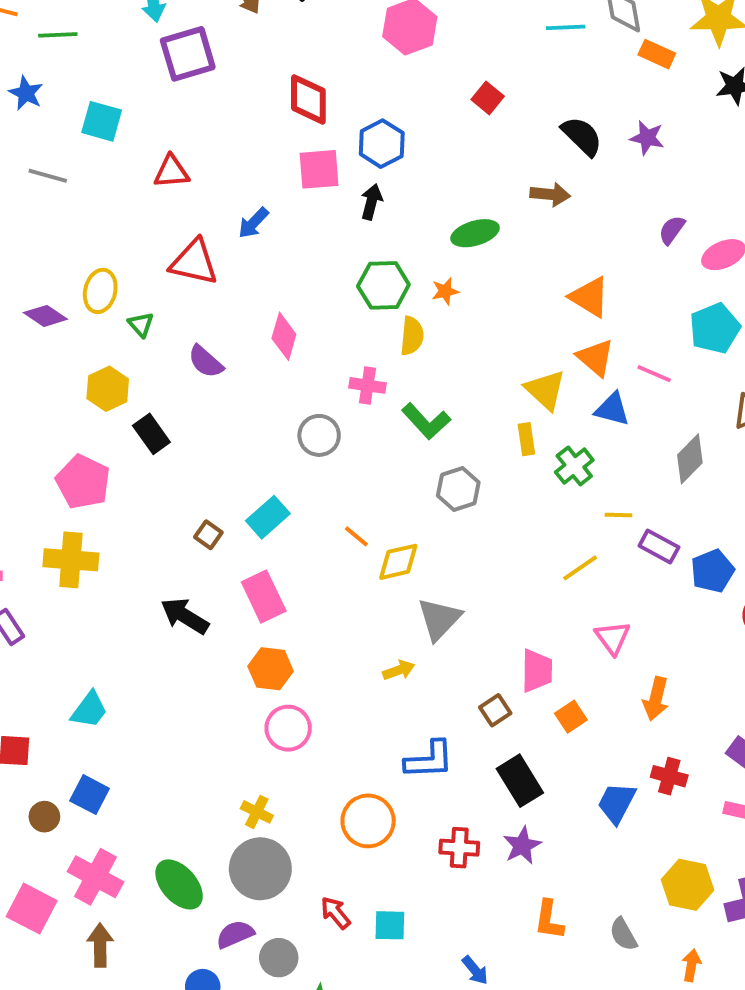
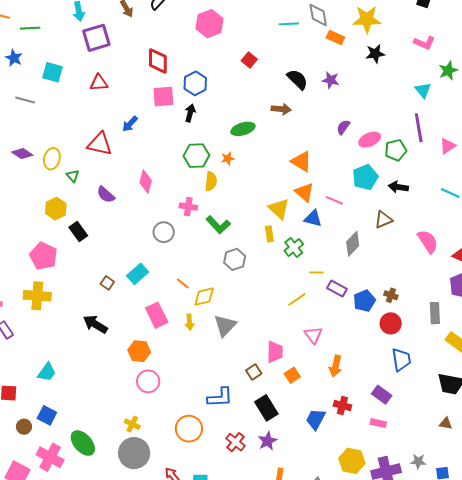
red triangle: (172, 172) -> (99, 83), moved
purple diamond: (45, 316) -> (22, 154), moved
pink rectangle: (264, 596) -> (157, 315), moved
yellow arrow: (399, 670) -> (190, 322), moved, turned 105
red cross: (459, 848) -> (235, 442), turned 36
green ellipse: (179, 884) -> (83, 443), moved

